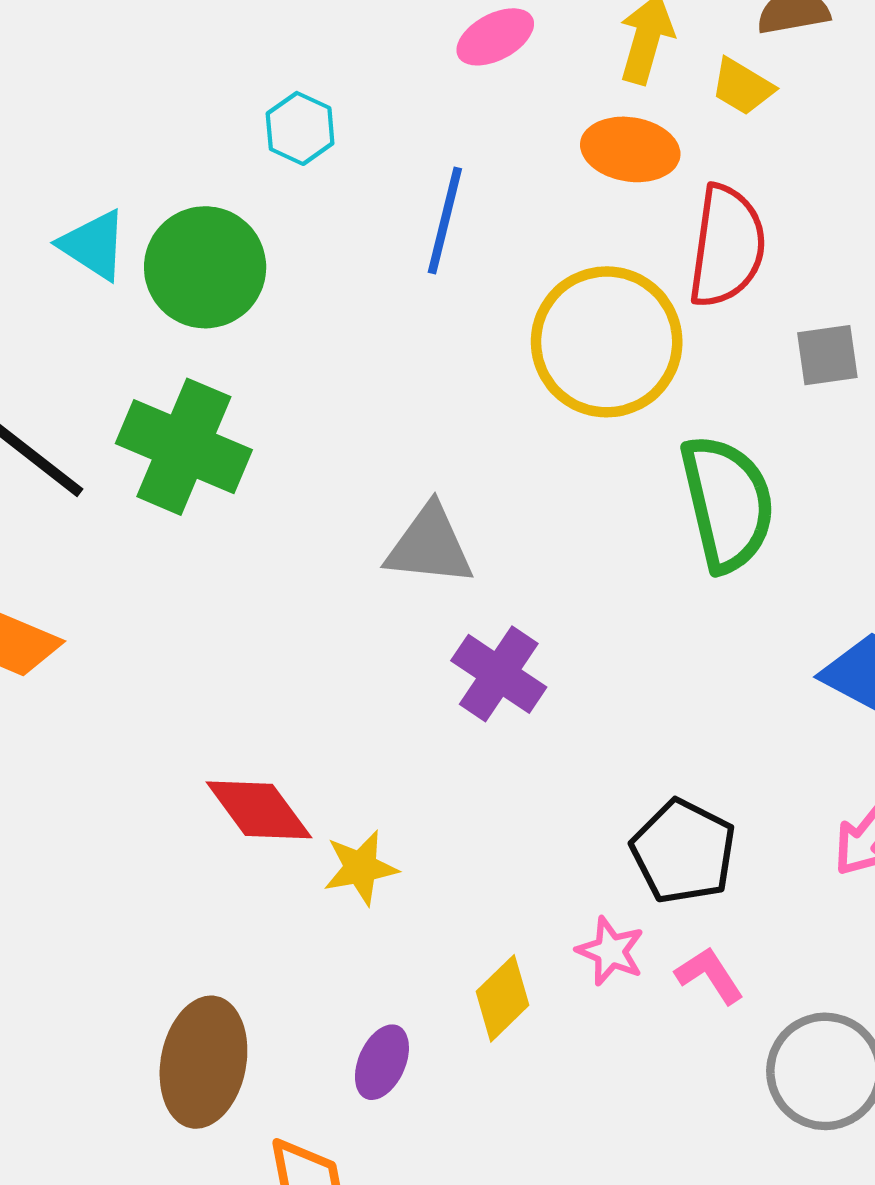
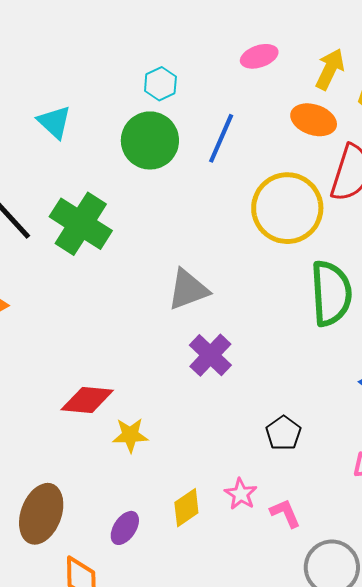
green circle: (205, 267) -> (150, 140), moved
gray triangle: (430, 546) -> (188, 290), turned -36
red diamond: (259, 810) -> (87, 400), turned -58
black pentagon: (683, 851) -> (283, 433), moved, size x0.7

